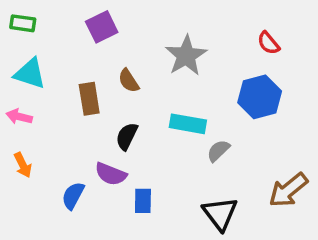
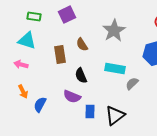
green rectangle: (23, 23) -> (34, 17), moved
black semicircle: (127, 136) -> (81, 76), turned -49
blue semicircle: (73, 196) -> (40, 105), moved
black triangle: (220, 213) -> (115, 116), moved, turned 30

